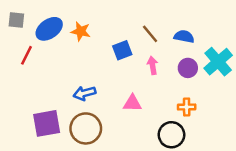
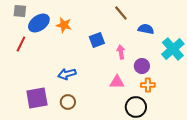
gray square: (16, 20) -> (20, 11), moved
brown line: (150, 34) -> (121, 13), moved
purple circle: (188, 68) -> (142, 66), moved
pink triangle: (132, 103) -> (117, 82), moved
brown circle: (86, 128) -> (68, 102), size x0.6

